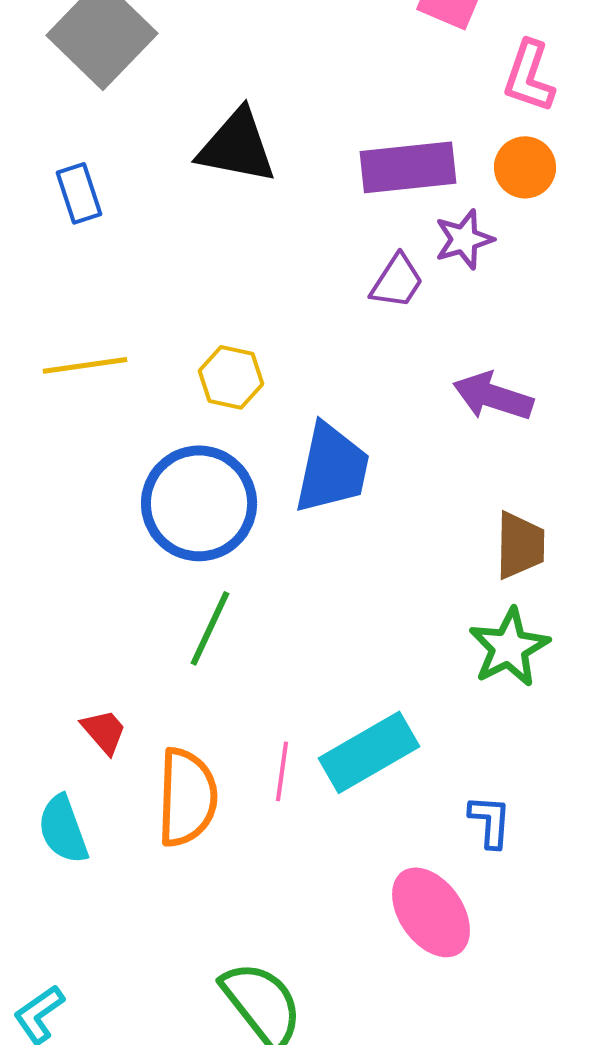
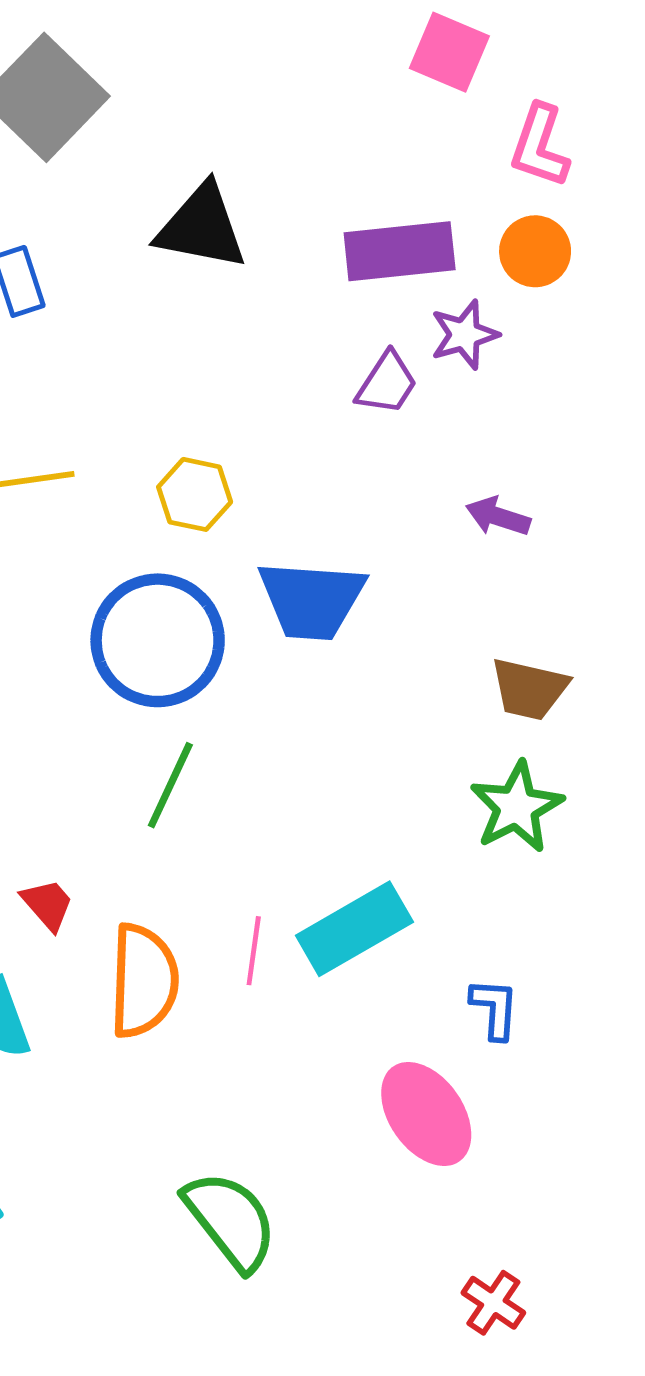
purple arrow: (493, 396) -> (498, 516), size x0.7
blue trapezoid: (332, 468) -> (312, 600), turned 82
brown trapezoid: (520, 545) -> (529, 689), turned 102

